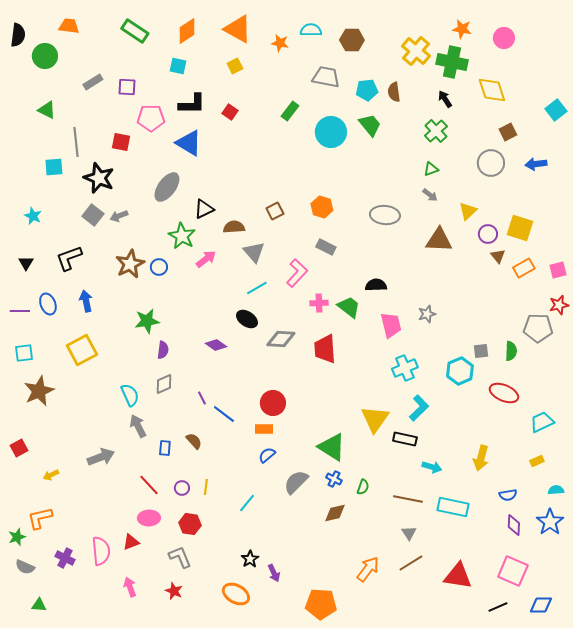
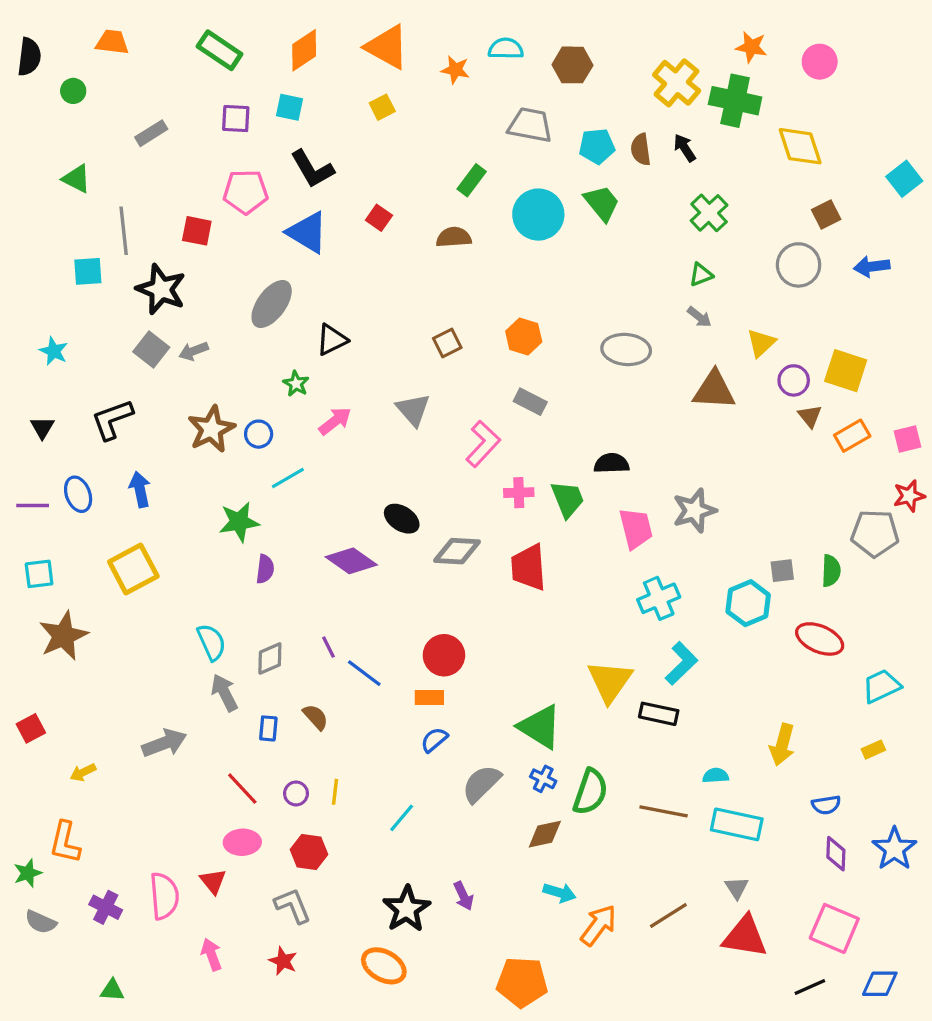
green circle: (45, 56) -> (73, 91), size x0.6
purple square: (127, 87) -> (236, 119), moved
black arrow: (445, 99) -> (685, 148), moved
black L-shape: (192, 104) -> (312, 169), turned 60
red square: (230, 112) -> (379, 218), moved
brown semicircle: (234, 227) -> (454, 237), moved
green star: (182, 236) -> (296, 384), size x0.6
cyan line: (257, 288) -> (288, 478), moved
green trapezoid: (349, 307) -> (568, 499), turned 30
gray star: (427, 314) -> (694, 510), size x1.5
purple diamond: (216, 345) -> (351, 561), size x1.4
gray diamond: (164, 384) -> (270, 658), moved
cyan arrow: (432, 467) -> (559, 893), moved
green semicircle: (363, 487) -> (590, 792), size x1.8
cyan semicircle: (556, 490) -> (716, 776), moved
orange L-shape: (40, 518) -> (65, 842), turned -64
gray triangle: (409, 533) -> (737, 888), moved
red triangle: (131, 542) -> (213, 881), turned -48
black star: (250, 559) -> (407, 909), size x1.6
purple arrow: (274, 573) -> (463, 896), moved
green triangle: (39, 605) -> (112, 990), moved

